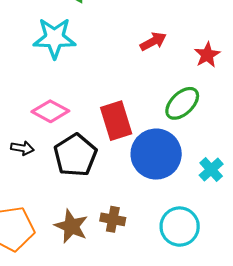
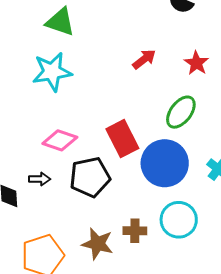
black pentagon: (75, 155) -> (90, 177), turned 30
cyan circle: (180, 227) -> (179, 220), moved

